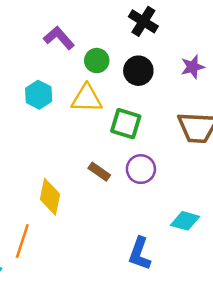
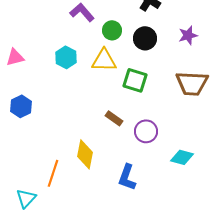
purple circle: (141, 169) -> (146, 131), moved
yellow diamond: (50, 197) -> (85, 154), moved
blue L-shape: (140, 254) -> (127, 177), moved

